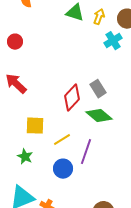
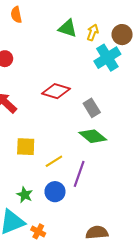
cyan cross: (113, 41) -> (107, 58), size x1.4
red diamond: (72, 98) -> (56, 91), moved, turned 64
green star: (25, 157) -> (25, 195), moved

